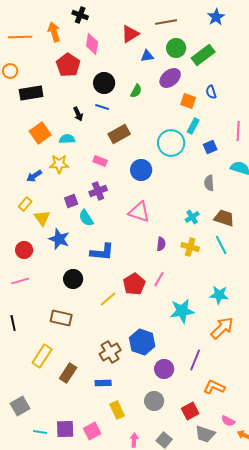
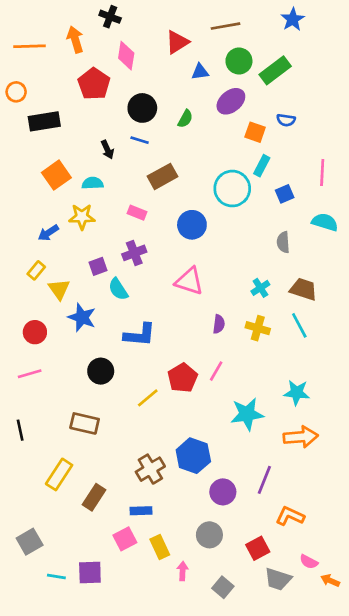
blue semicircle: (211, 92) -> (286, 120), turned -64
orange arrow: (222, 328) -> (301, 437), turned 40
pink square: (92, 431) -> (125, 539), moved
pink arrow: (134, 440) -> (183, 571), moved

